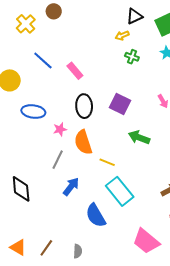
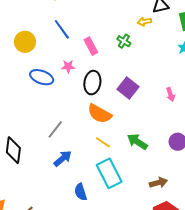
green cross: (132, 57) -> (124, 41), moved
pink star: (60, 129) -> (68, 66), moved
green arrow: (139, 137) -> (137, 142), moved
orange semicircle: (83, 142) -> (100, 114), moved, turned -55
blue semicircle: (96, 215) -> (81, 192), size x0.7

